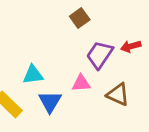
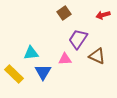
red arrow: (131, 46) -> (103, 15), moved
brown triangle: (118, 95) -> (97, 56), moved

